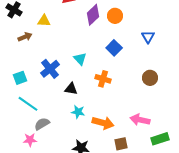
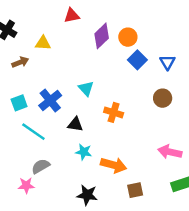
blue square: (114, 48) -> (137, 60), moved
cyan square: (20, 78) -> (19, 103), moved
brown circle: (150, 78) -> (163, 98), moved
cyan line: (28, 104) -> (33, 132), moved
pink arrow: (140, 120) -> (170, 152), moved

